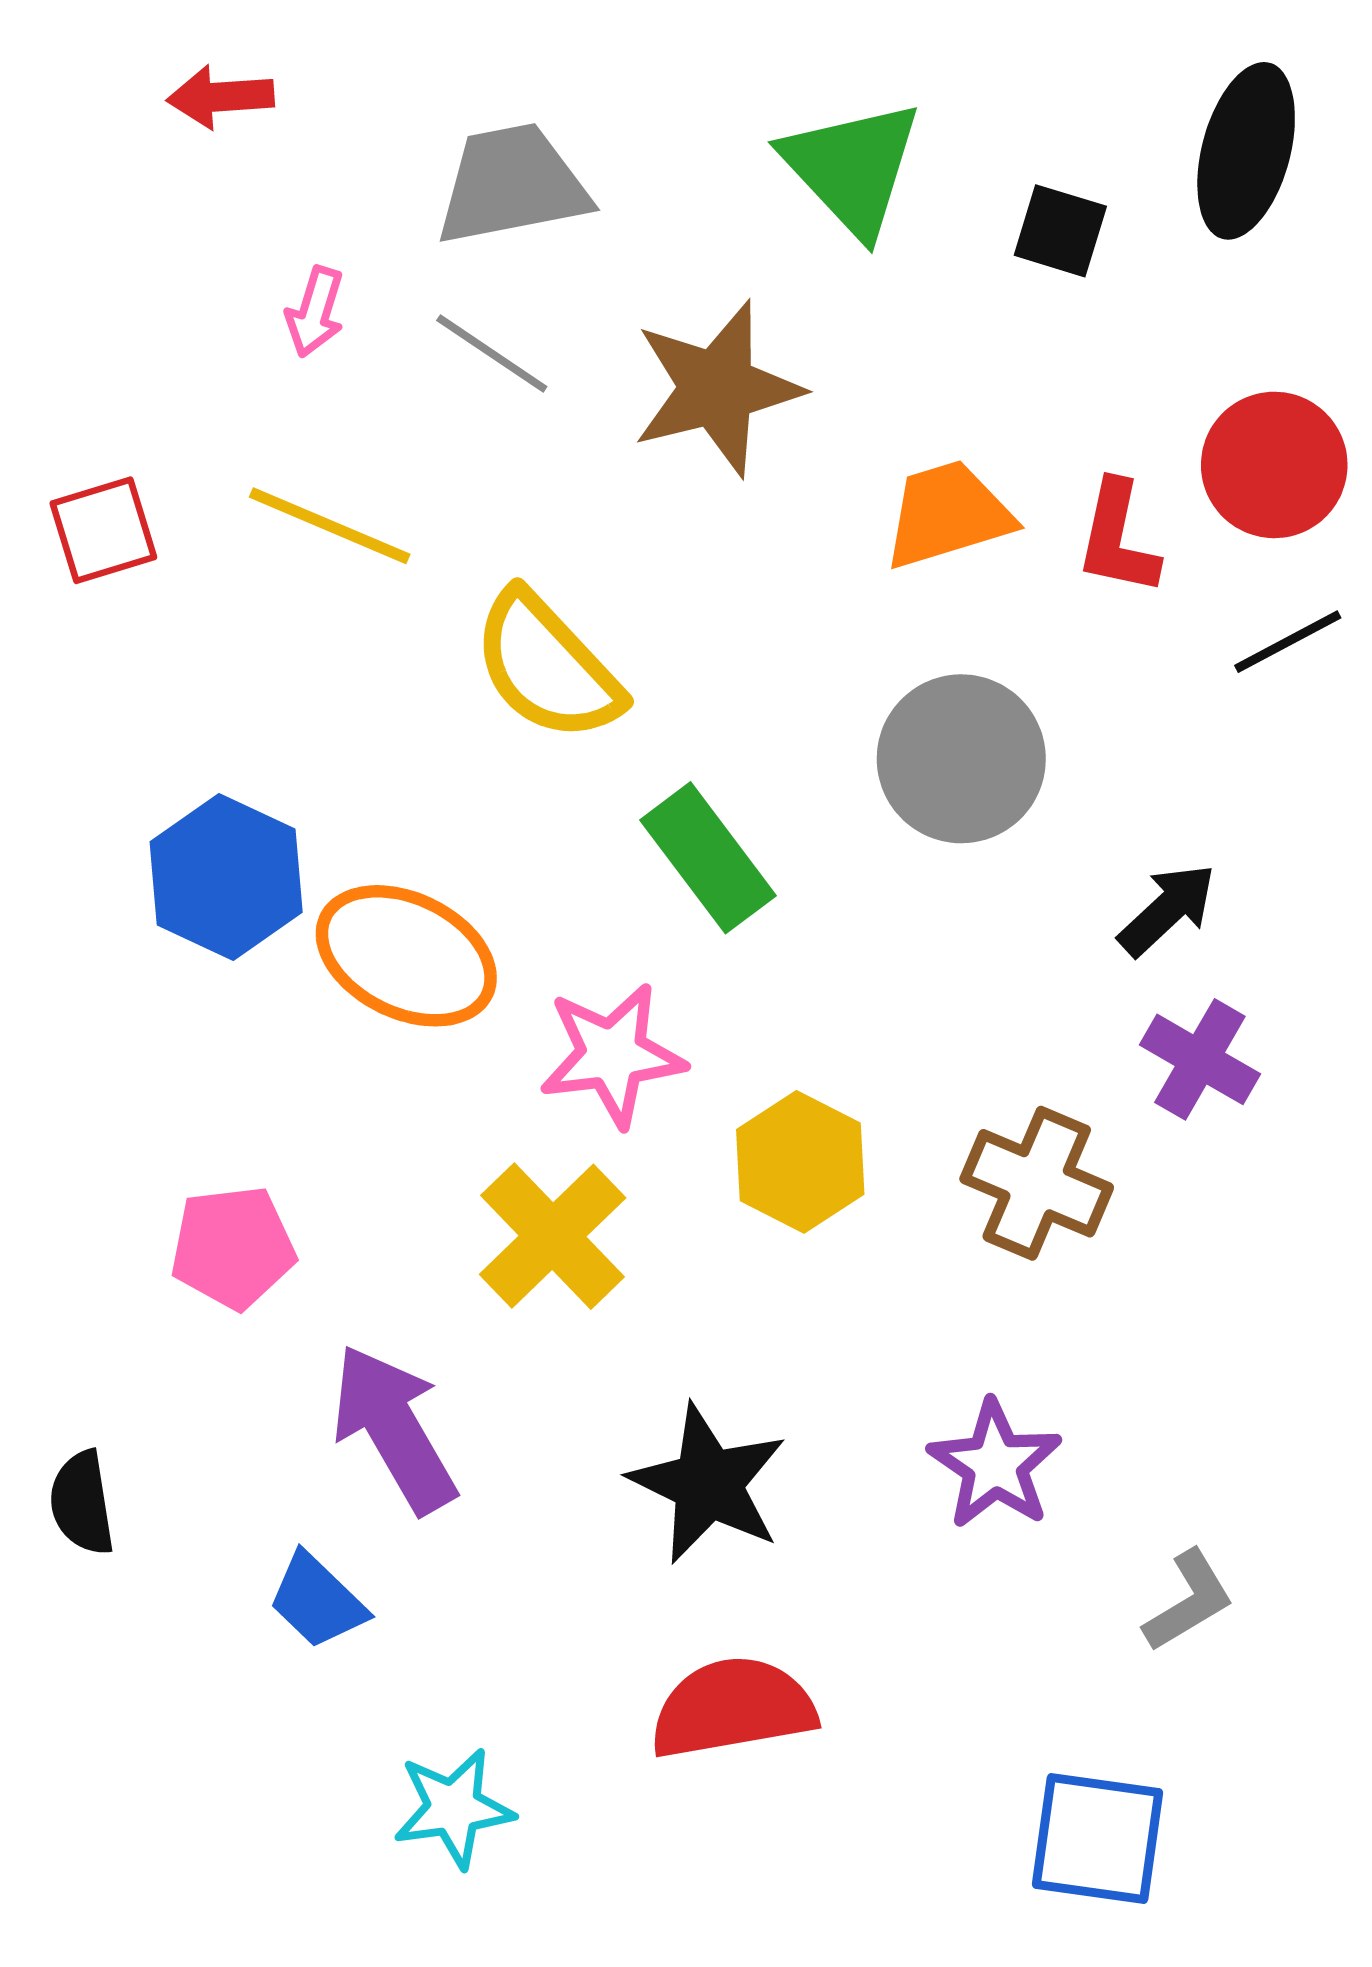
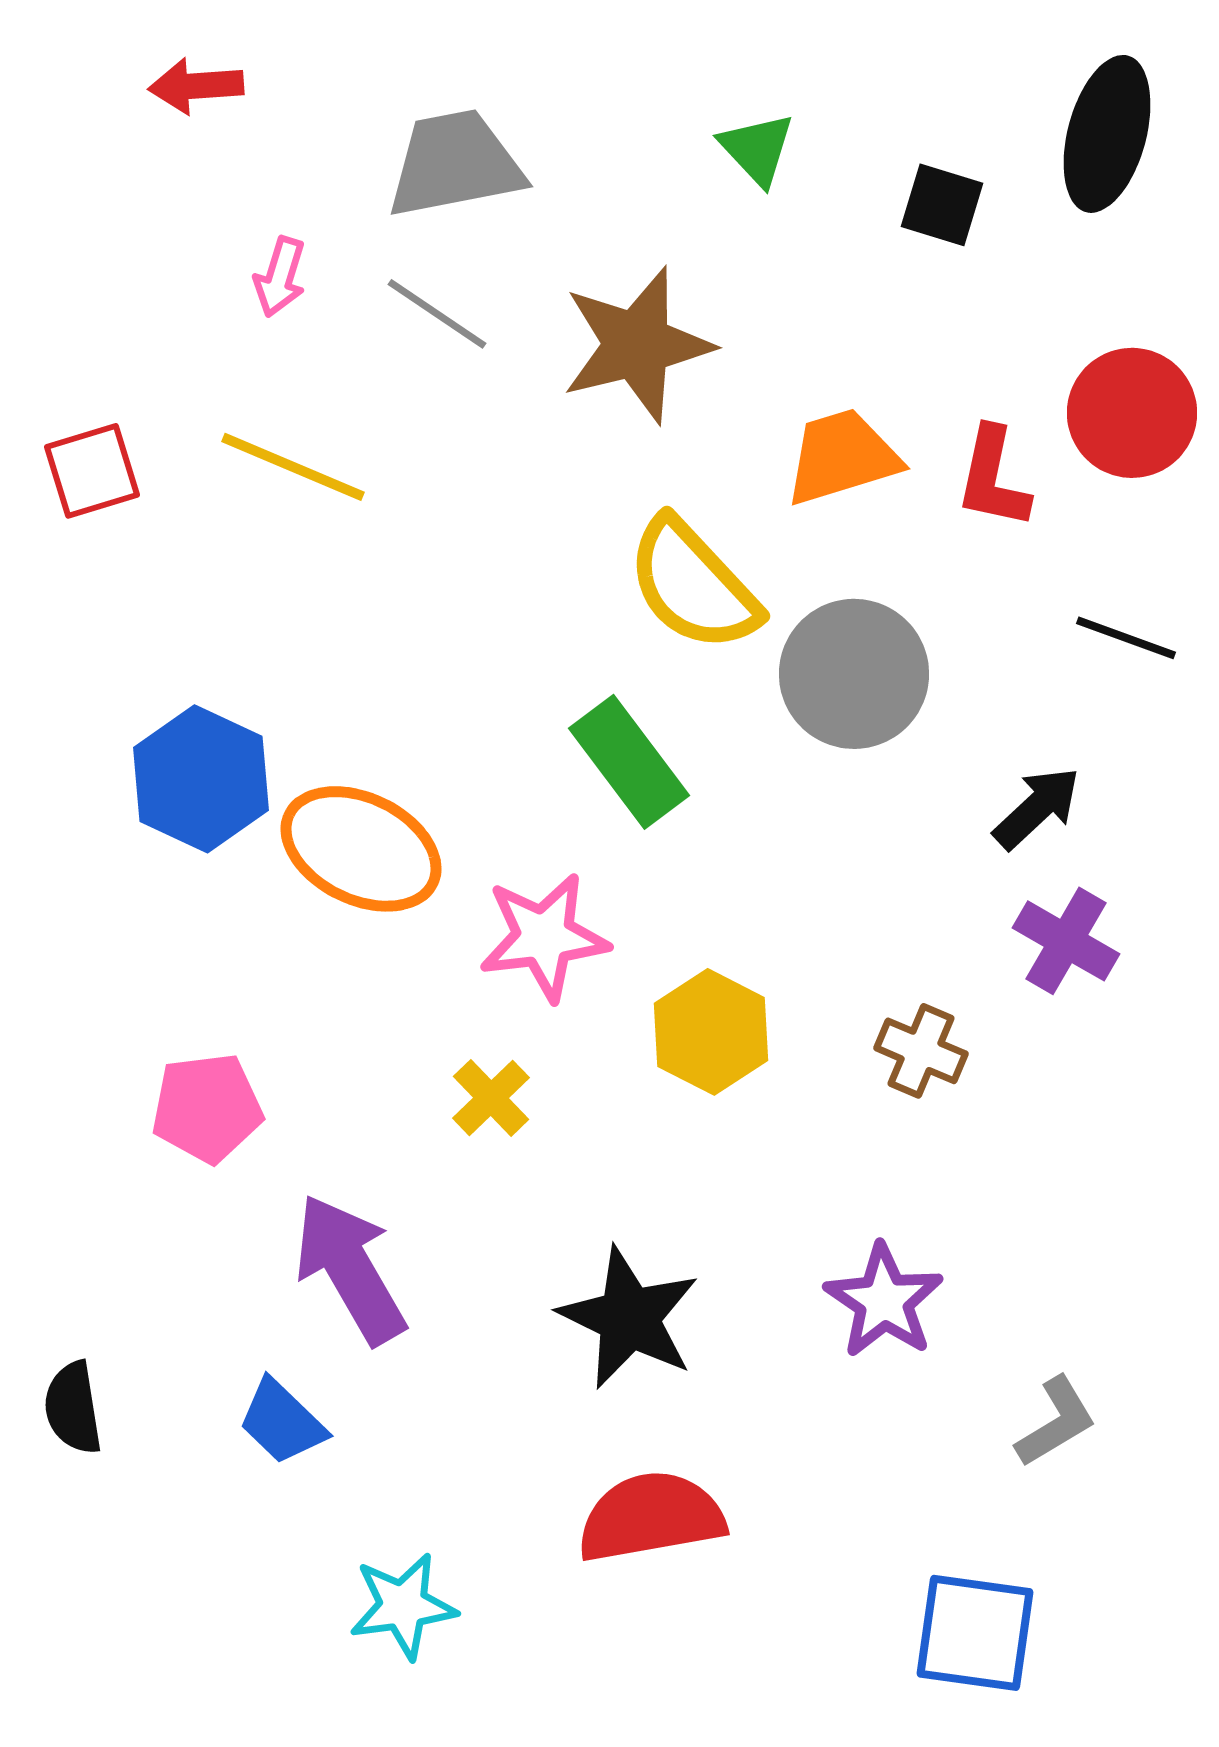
green triangle: (852, 168) -> (757, 149), size x0.6
black line: (1288, 642) -> (1126, 638), moved, turned 48
yellow semicircle: (547, 666) -> (693, 585), moved
brown cross: (1037, 1183) -> (921, 1051), size x0.7
yellow cross: (553, 1236) -> (491, 1098), size x0.6
black semicircle: (82, 1503) -> (73, 1408), moved

